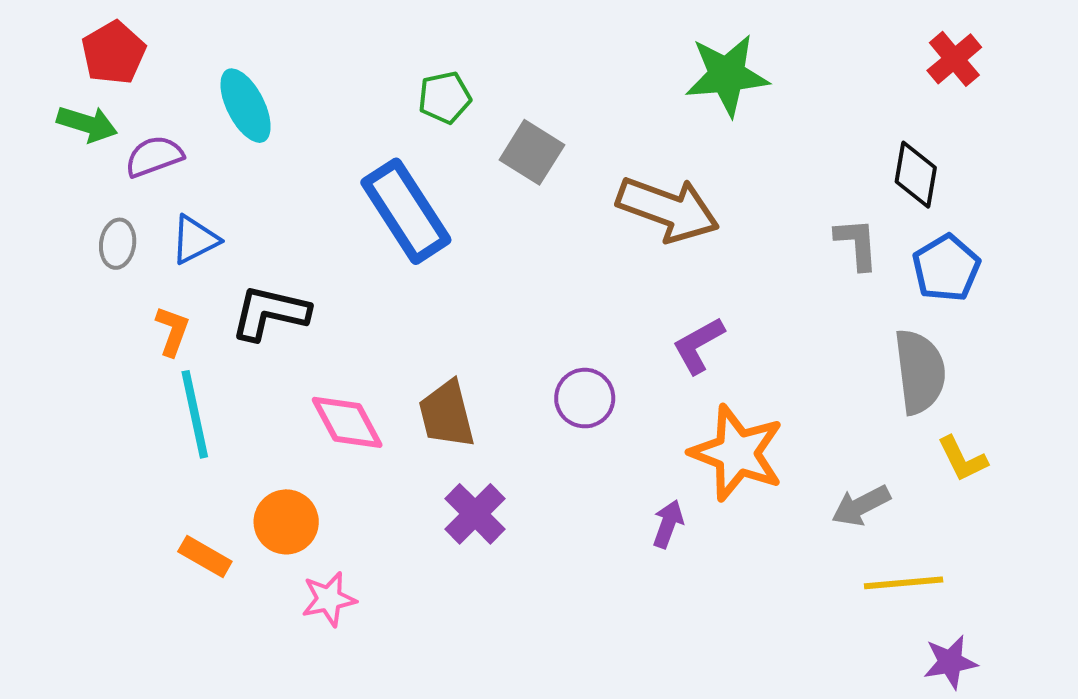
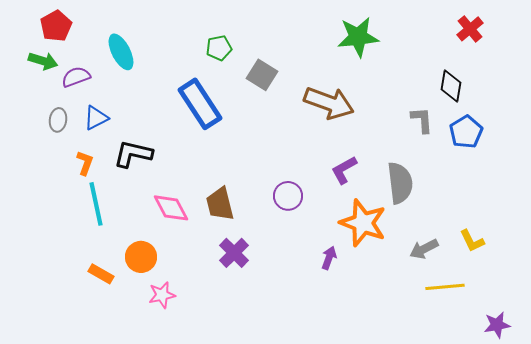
gray semicircle: (920, 372) -> (400, 183), moved
yellow L-shape: (962, 459) -> (472, 241), moved
purple star: (950, 662) -> (497, 325), moved

